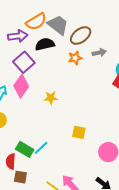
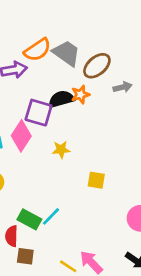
black semicircle: (45, 44) -> (61, 99), moved
orange star: (75, 58) -> (80, 95), moved
purple square: (24, 62) -> (39, 113), moved, turned -30
yellow square: (79, 132) -> (96, 180), moved

